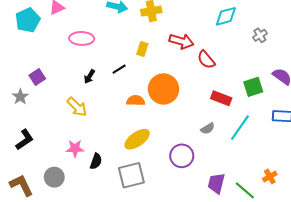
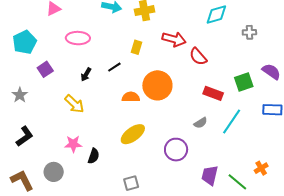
cyan pentagon: (28, 20) -> (25, 42), moved
gray cross: (260, 35) -> (249, 32), turned 32
purple square: (37, 77) -> (45, 69), moved
gray square: (131, 175) -> (131, 183), moved, size x0.6

